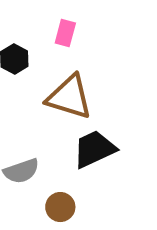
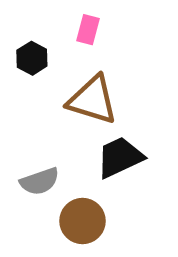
brown circle: (60, 207) -> (82, 221), size x1.4

